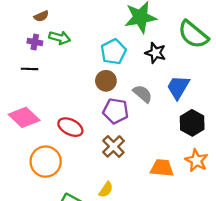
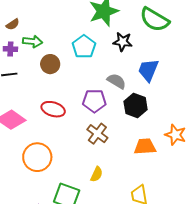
brown circle: (106, 81) -> (50, 64), moved
black hexagon: (192, 123) -> (136, 106), moved
red ellipse: (70, 127) -> (53, 109), moved

